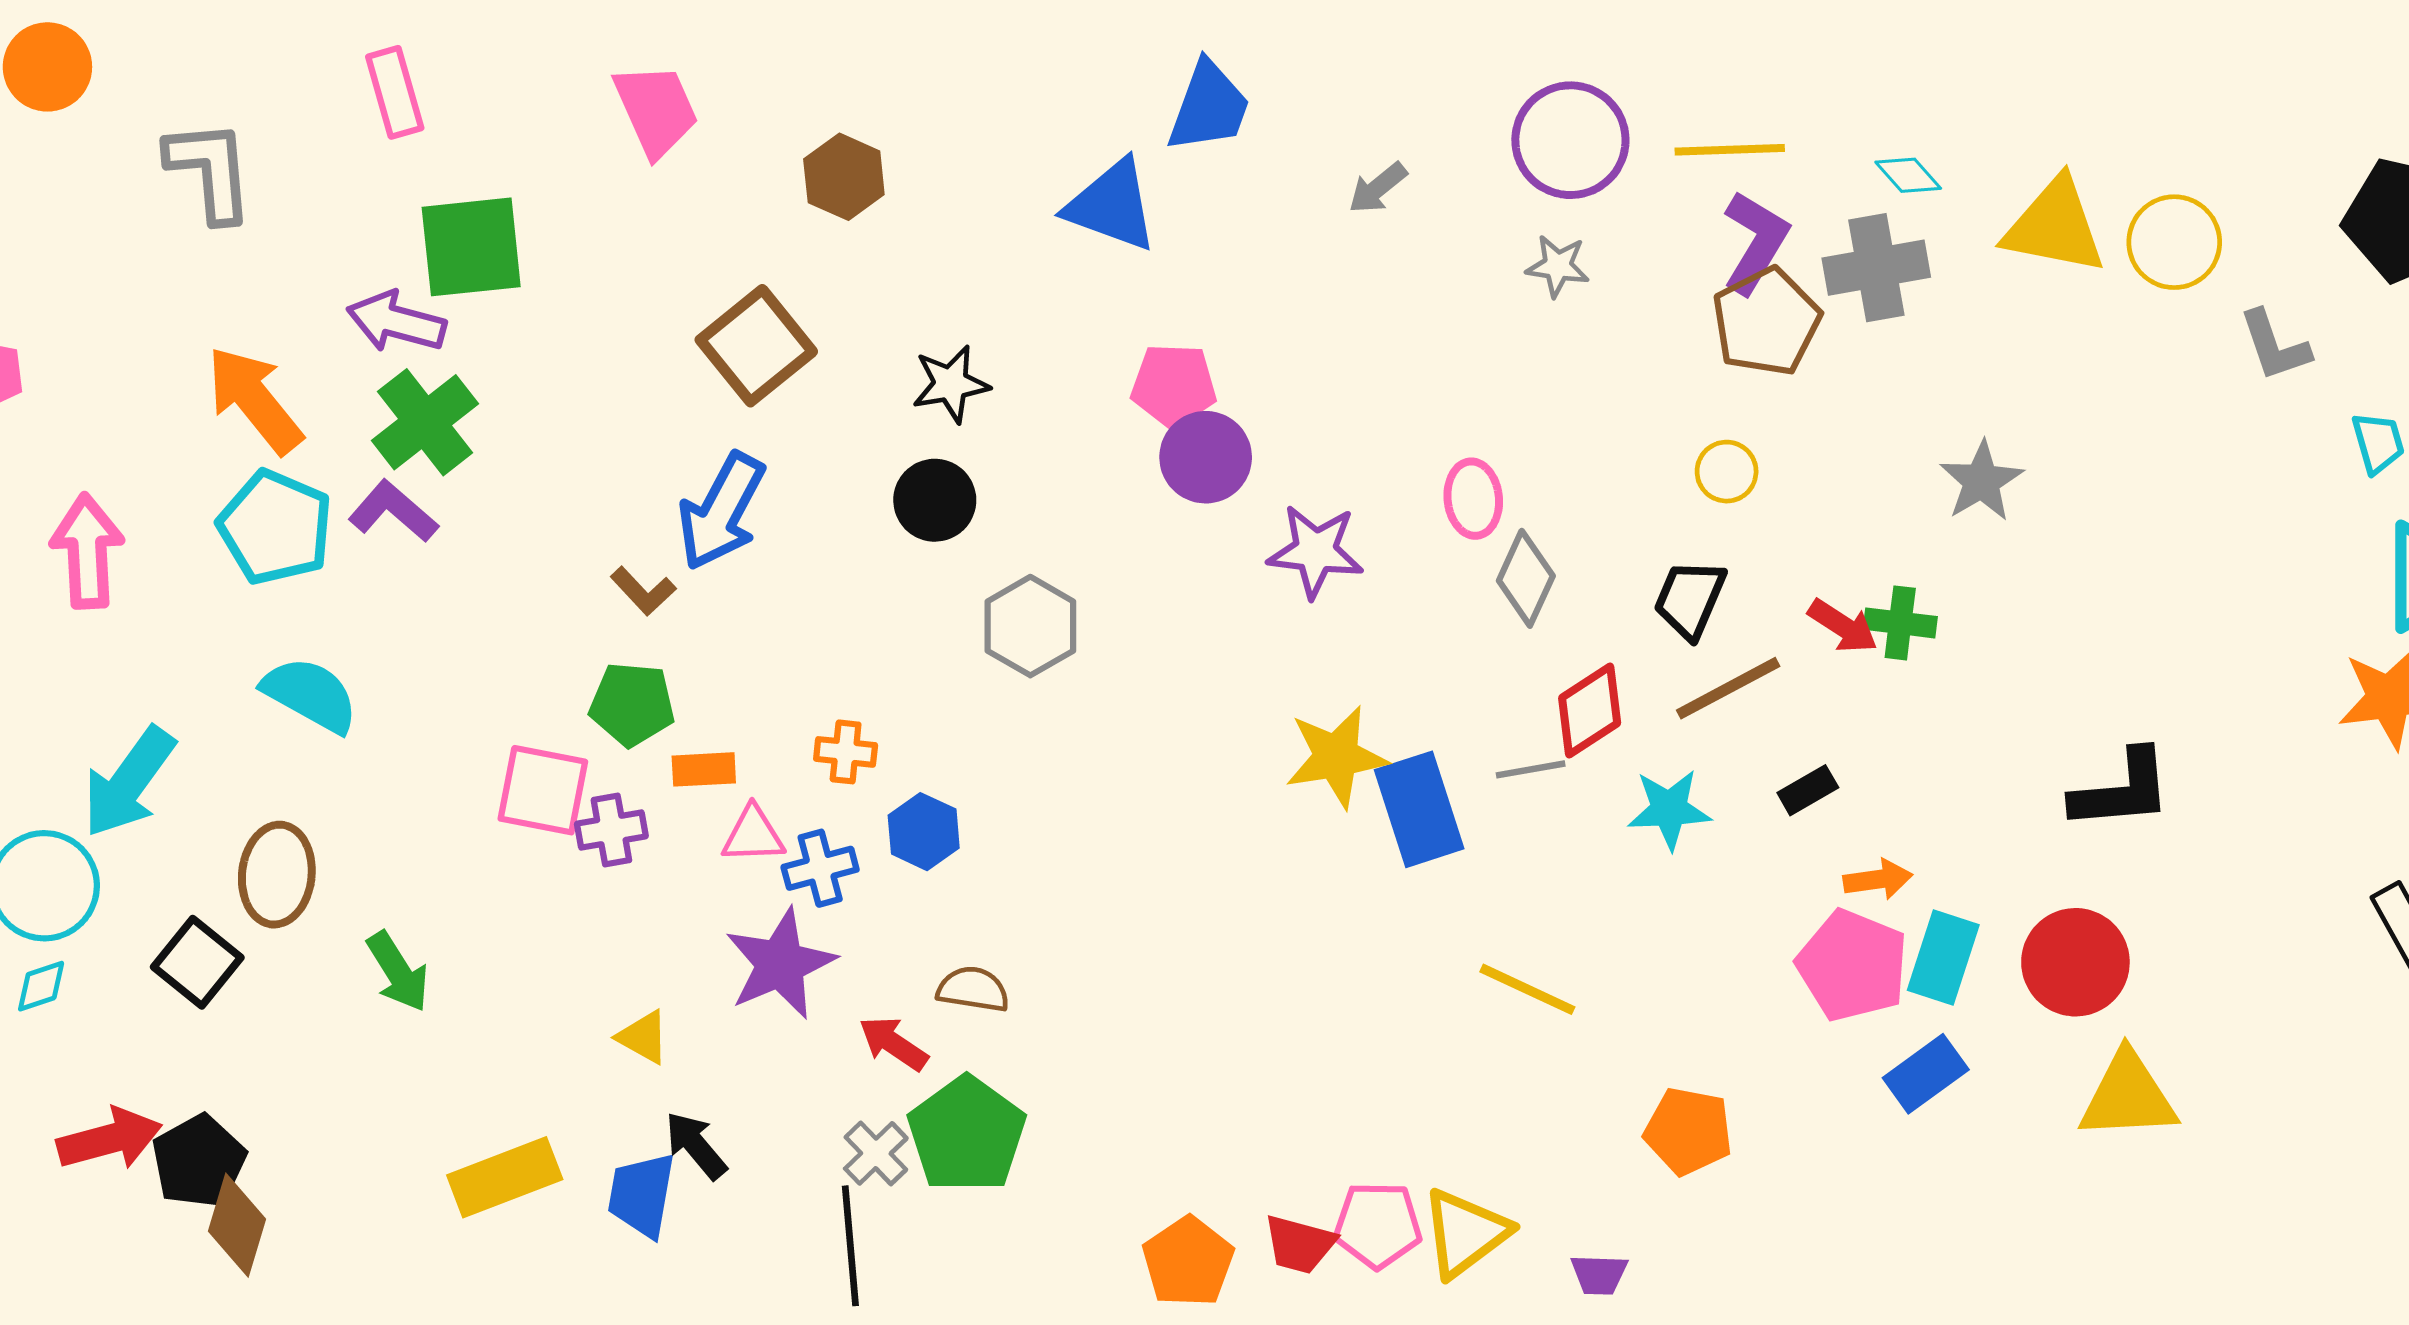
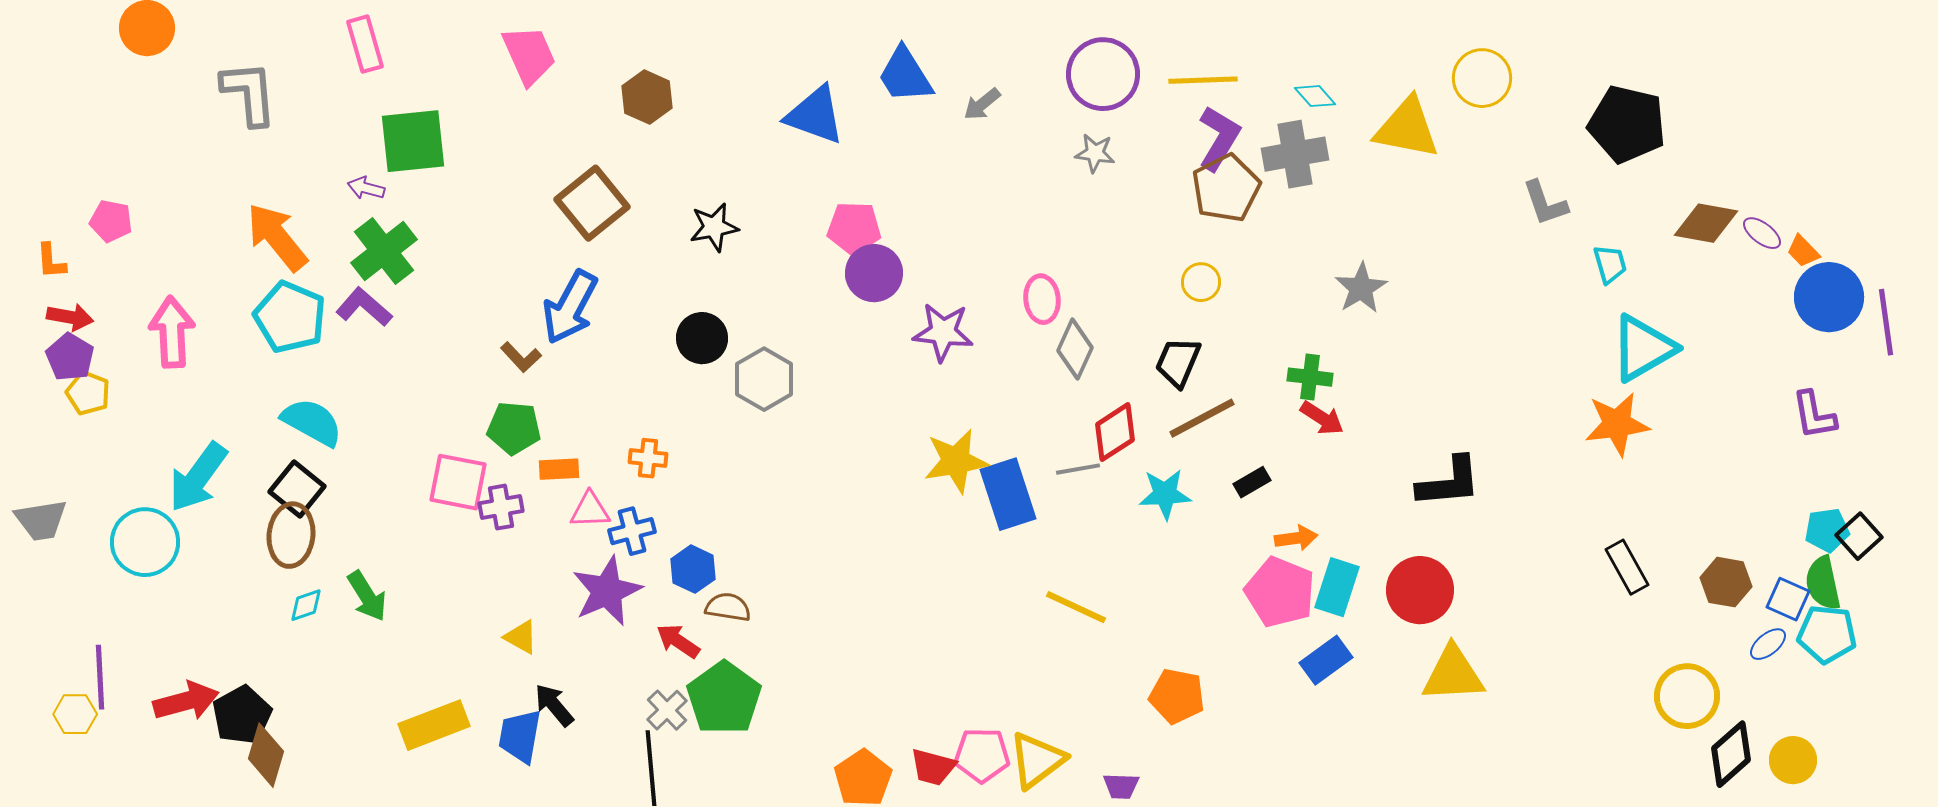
blue trapezoid: (1209, 107) -> (905, 75), moved, turned 128
yellow circle: (2174, 242) -> (1482, 78), moved
purple arrow: (396, 322) -> (366, 188), size x0.6
black circle: (935, 500) -> (702, 338), moved
red arrow: (1843, 626) -> (1322, 418), moved
blue hexagon: (924, 832) -> (693, 569), moved
black square: (197, 962) -> (297, 489), moved
cyan diamond: (41, 986) -> (306, 605), moved

